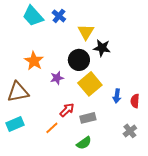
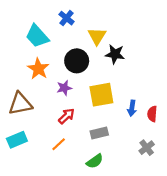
cyan trapezoid: (33, 16) -> (37, 36), moved
black circle: (79, 60) -> (77, 61), moved
yellow square: (90, 84) -> (101, 95), turned 30
red arrow: (67, 110) -> (67, 116), moved

